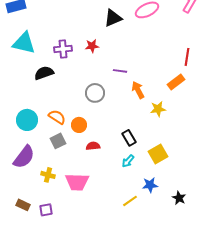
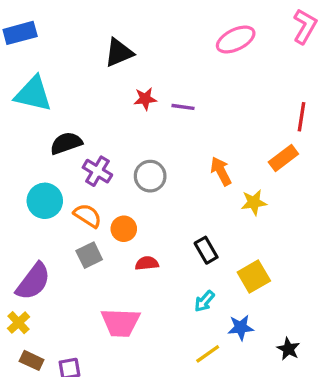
black triangle: (113, 18) -> (119, 53), moved
purple cross: (63, 49) -> (97, 171), moved, turned 36
purple line: (120, 71) -> (183, 107), moved
cyan circle: (27, 120) -> (45, 201), moved
cyan arrow: (128, 161) -> (204, 301), moved
yellow cross: (48, 175) -> (18, 323), moved, turned 32

